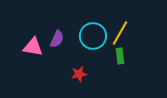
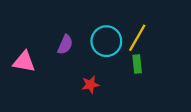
pink triangle: (33, 47) -> (24, 62), moved

